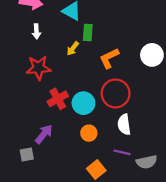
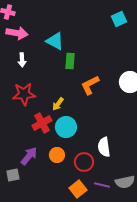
yellow arrow: (73, 49) -> (58, 104), moved
red circle: (116, 93) -> (84, 162), moved, size x0.7
orange circle: (89, 133) -> (57, 155), moved
purple line: (122, 152) -> (102, 185), moved

